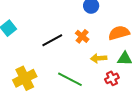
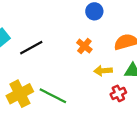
black line: (52, 40) -> (31, 48), moved
green line: (70, 79) -> (53, 96), moved

